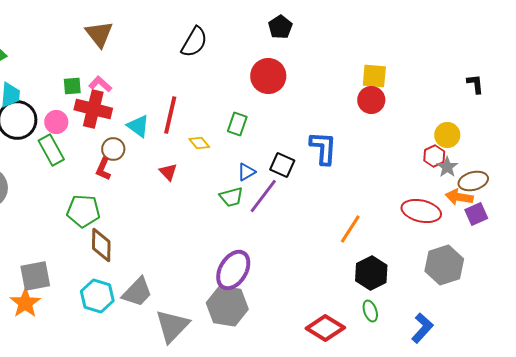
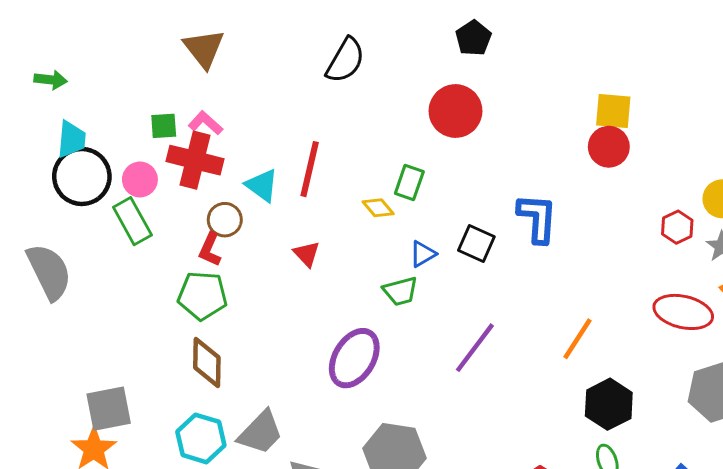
yellow diamond: (199, 143) -> (378, 208), moved
red hexagon: (434, 156) -> (677, 227), moved
purple line: (263, 196) -> (475, 348), moved
green pentagon: (83, 211) -> (202, 296), moved
purple ellipse: (233, 270) -> (354, 358), moved

